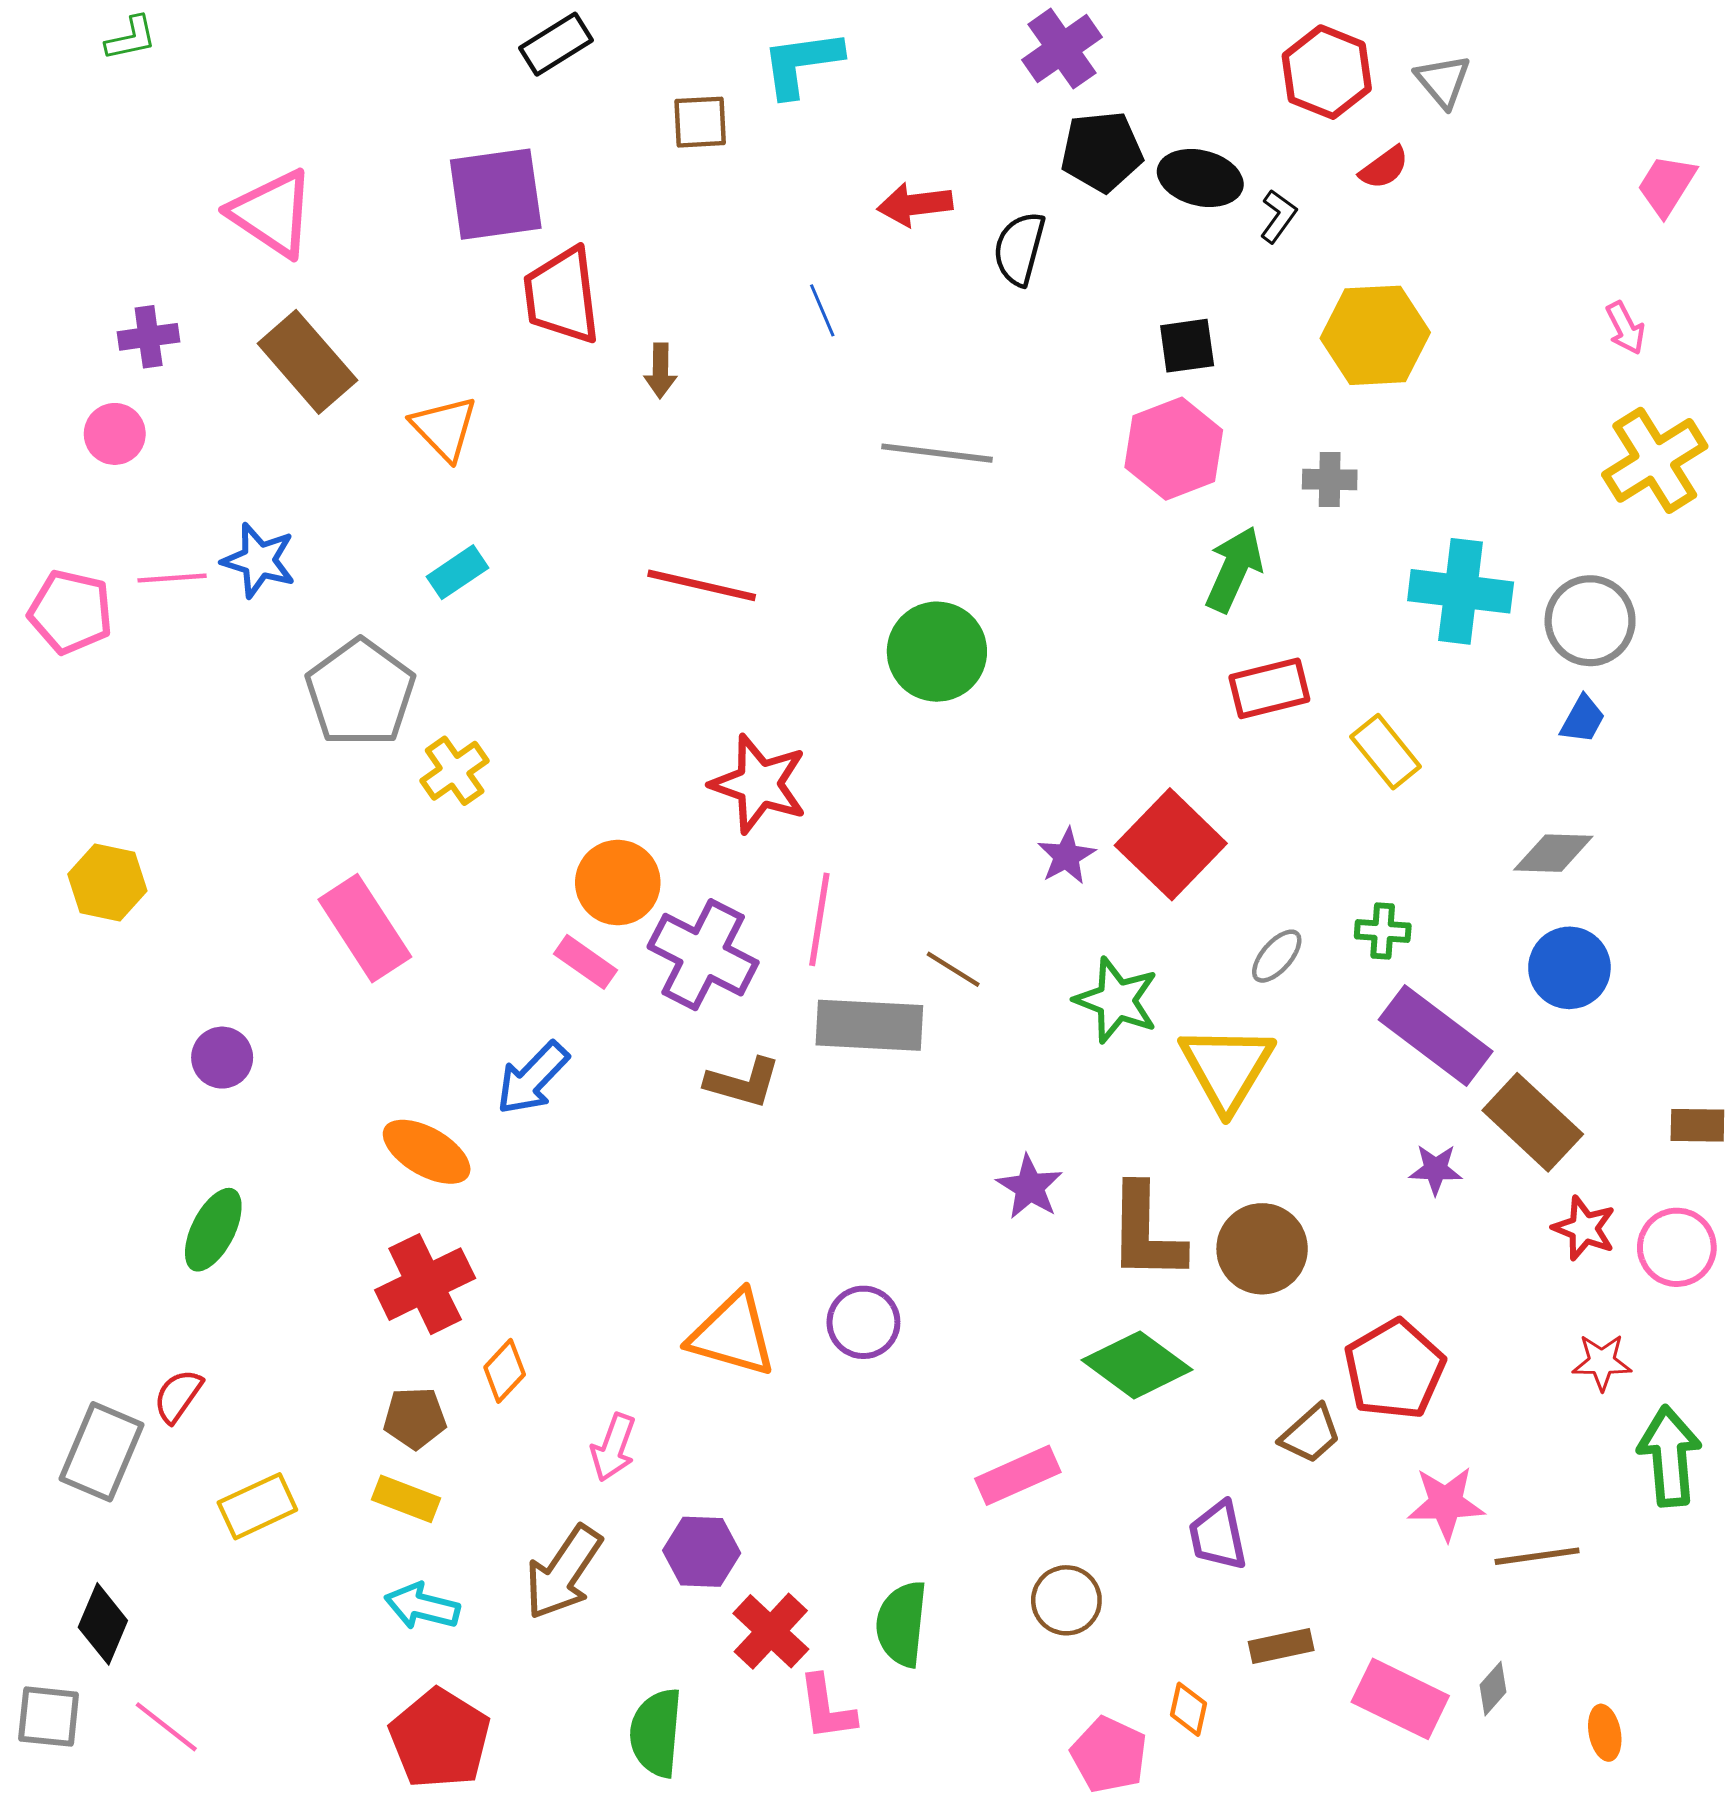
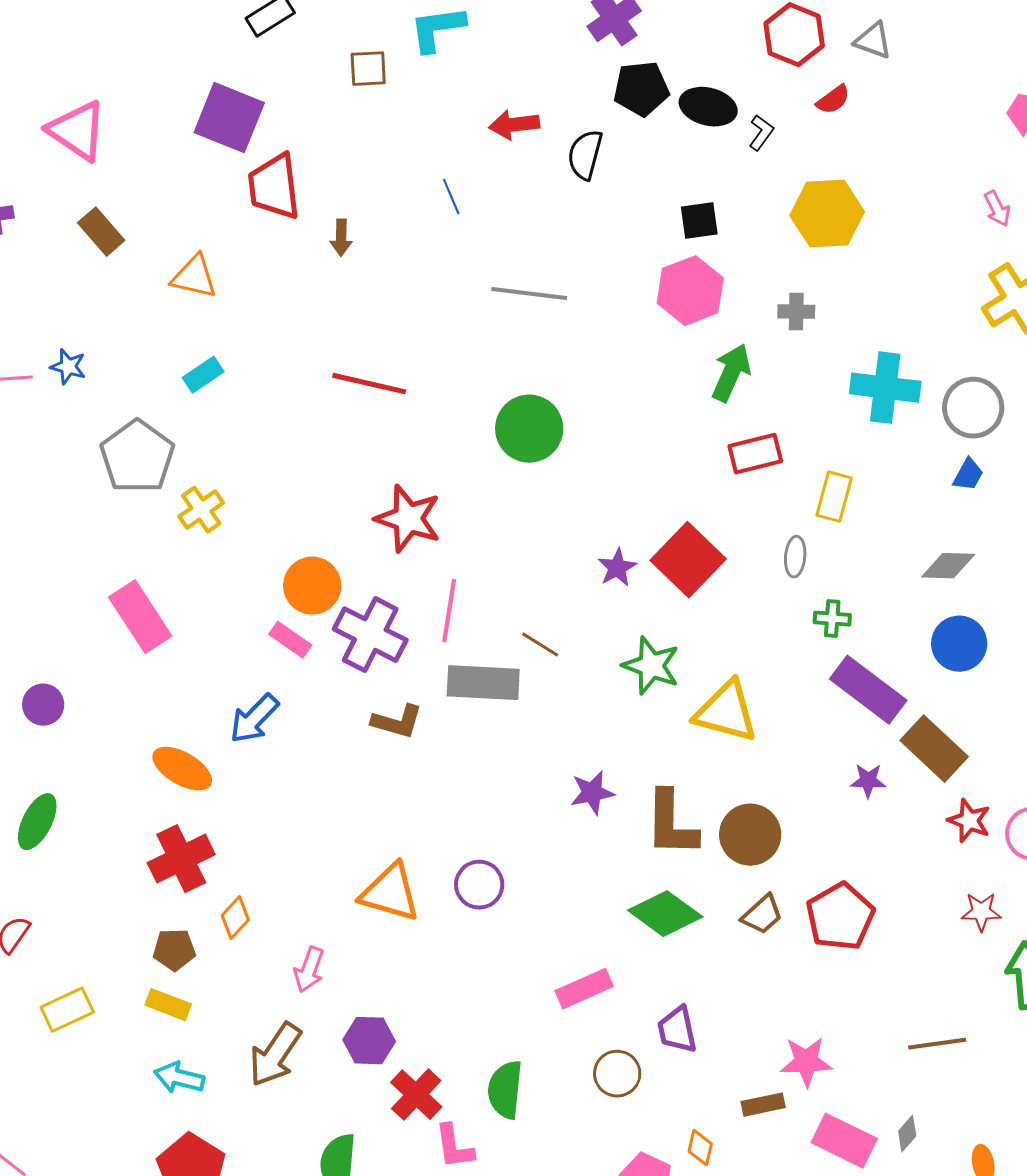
gray triangle: (1443, 81) -> (873, 41), turned -30
purple square: (496, 194) -> (229, 118), turned 30
brown rectangle: (307, 362) -> (101, 232), size x0.7
orange triangle: (444, 428) -> (194, 277), turned -33
blue star: (259, 560) -> (68, 367), size x0.7
yellow rectangle: (1386, 752) -> (834, 497), turned 54
gray ellipse: (1277, 956) -> (795, 557), moved, turned -36
yellow triangle: (1227, 1068) -> (726, 712), turned -46
purple star: (1030, 1187) -> (592, 793), turned 30
brown trapezoid: (1311, 1434) -> (762, 915), moved
pink star: (1446, 1503) -> (806, 1062), moved
purple trapezoid: (1218, 1536) -> (677, 1030), moved

